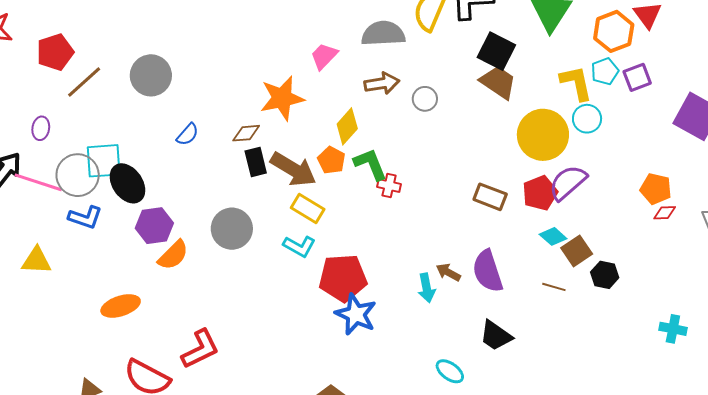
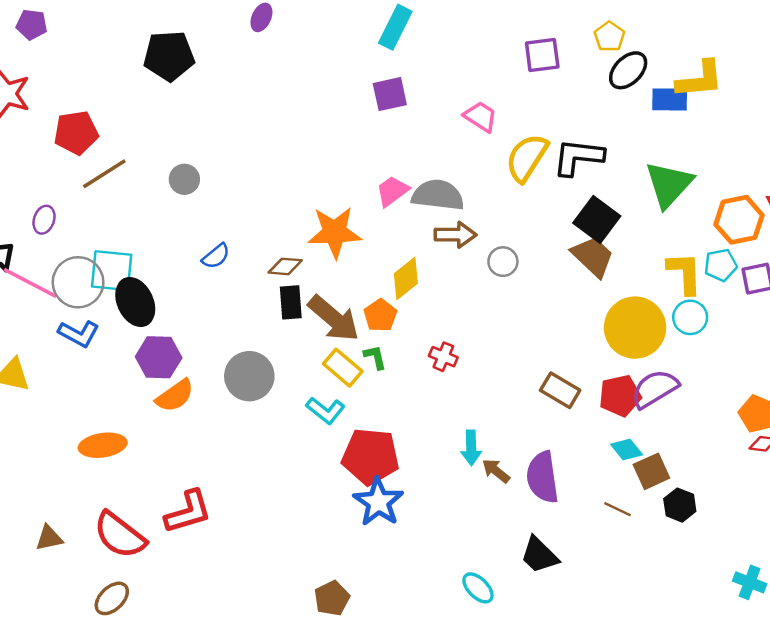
gray semicircle: (383, 34) -> (438, 195), moved
gray circle: (151, 75) -> (184, 179), size x0.6
green L-shape: (370, 164) -> (375, 357), moved, size x0.6
cyan arrow: (426, 288) -> (471, 448), moved

